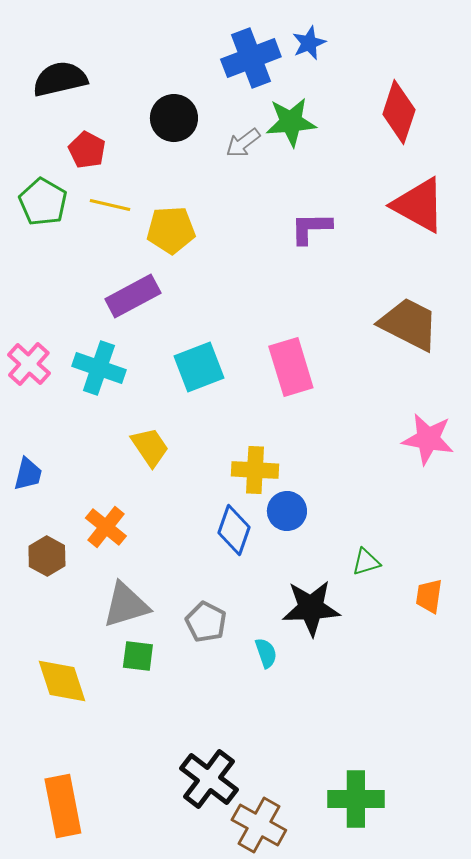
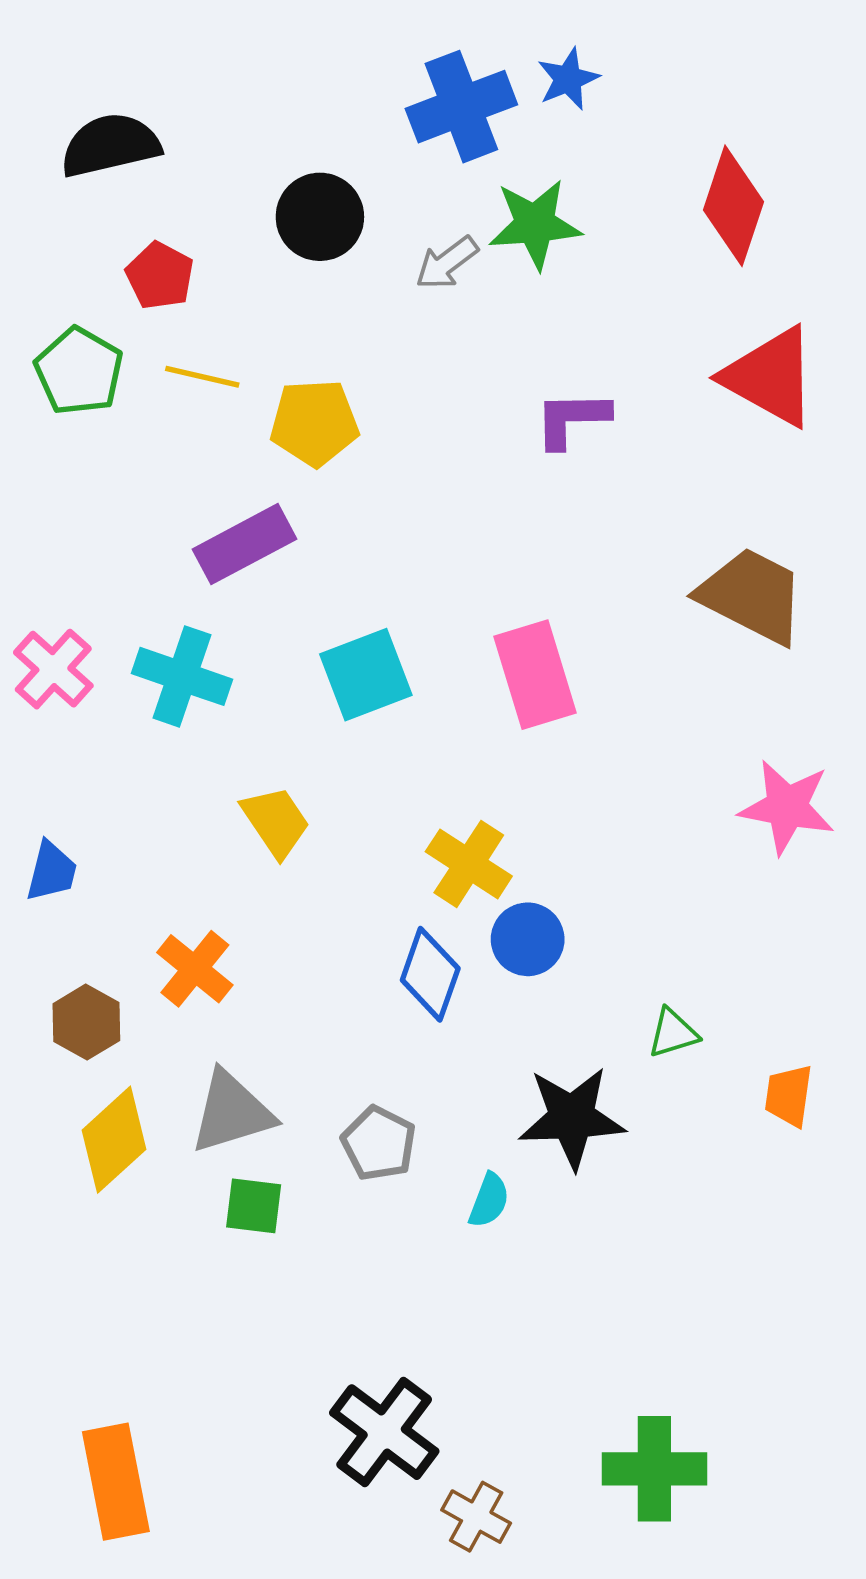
yellow cross: (255, 470) -> (469, 864), turned 30
cyan semicircle: (266, 653) -> (489, 1200), turned 40
yellow diamond: (62, 681) -> (114, 1140), moved, turned 66
brown cross: (259, 825) -> (476, 1517), size x0.7

